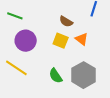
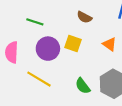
brown semicircle: (66, 21) -> (84, 17), moved
yellow square: (61, 41) -> (73, 43), moved

